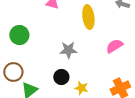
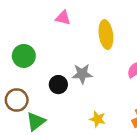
black circle: (61, 77) -> (58, 85), moved

